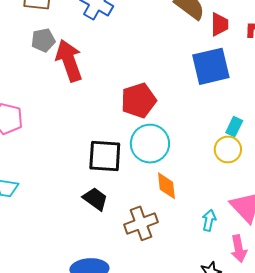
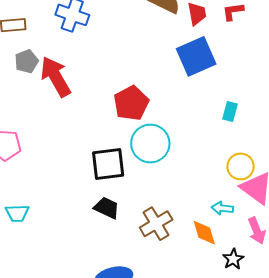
yellow circle: (228, 149) -> (241, 166), moved
orange diamond: (166, 186) -> (204, 233), moved
cyan arrow: (209, 220) -> (222, 208), turned -85

